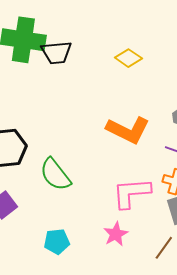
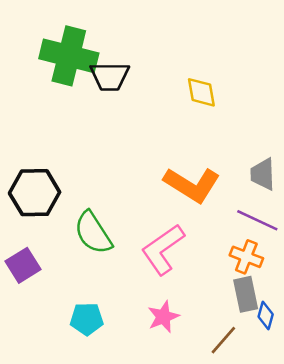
yellow diamond: (128, 58) -> (201, 92), turned 40
pink L-shape: (131, 193) -> (163, 249), moved, turned -36

